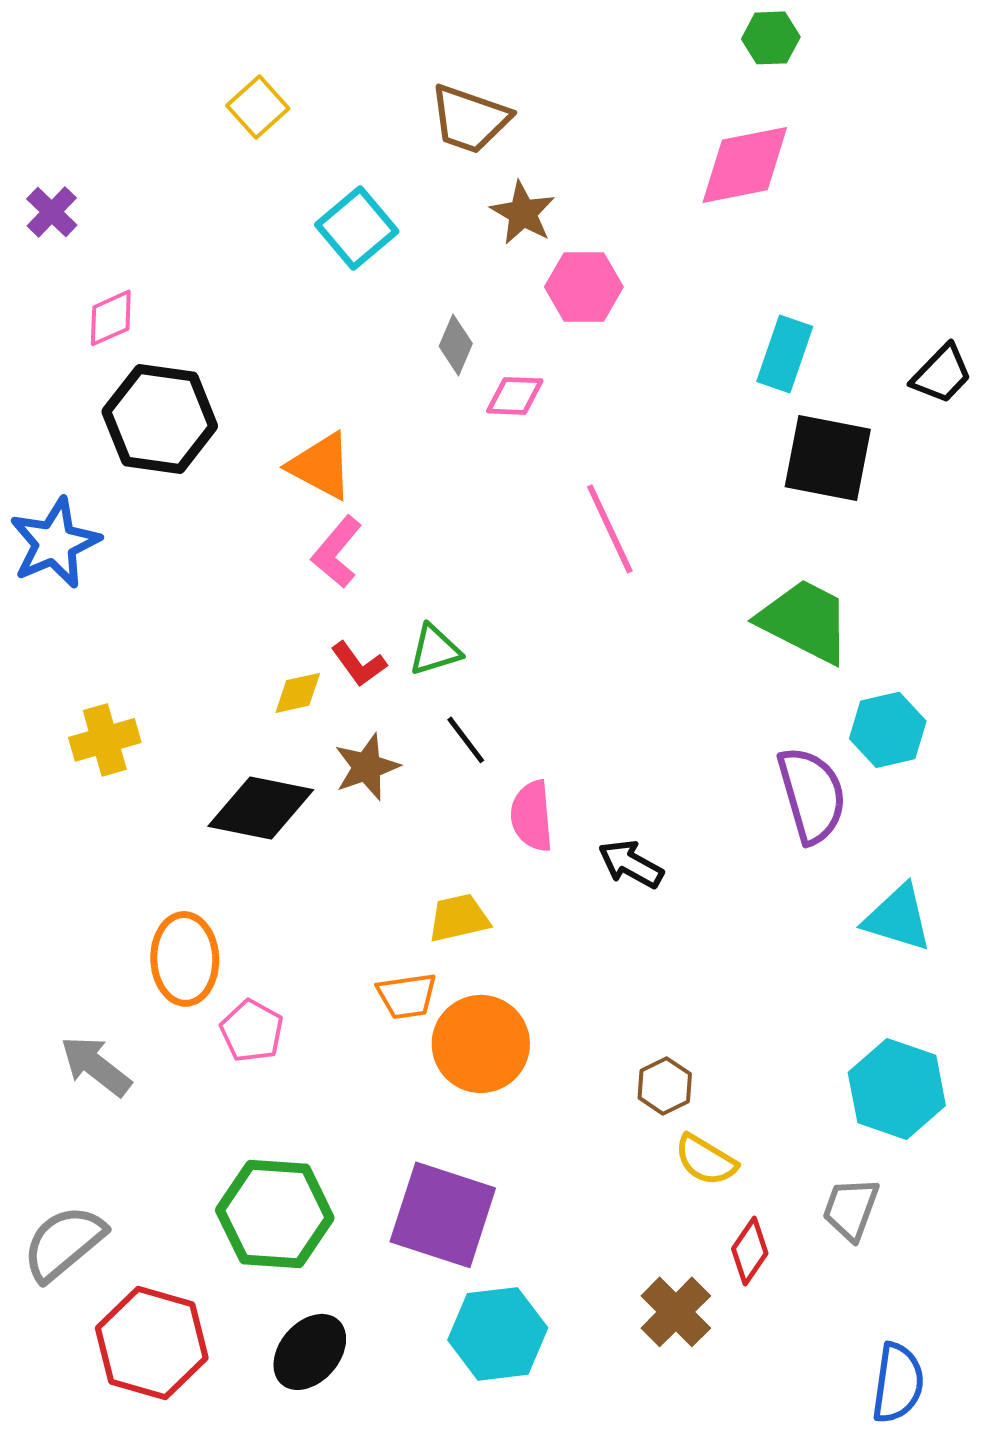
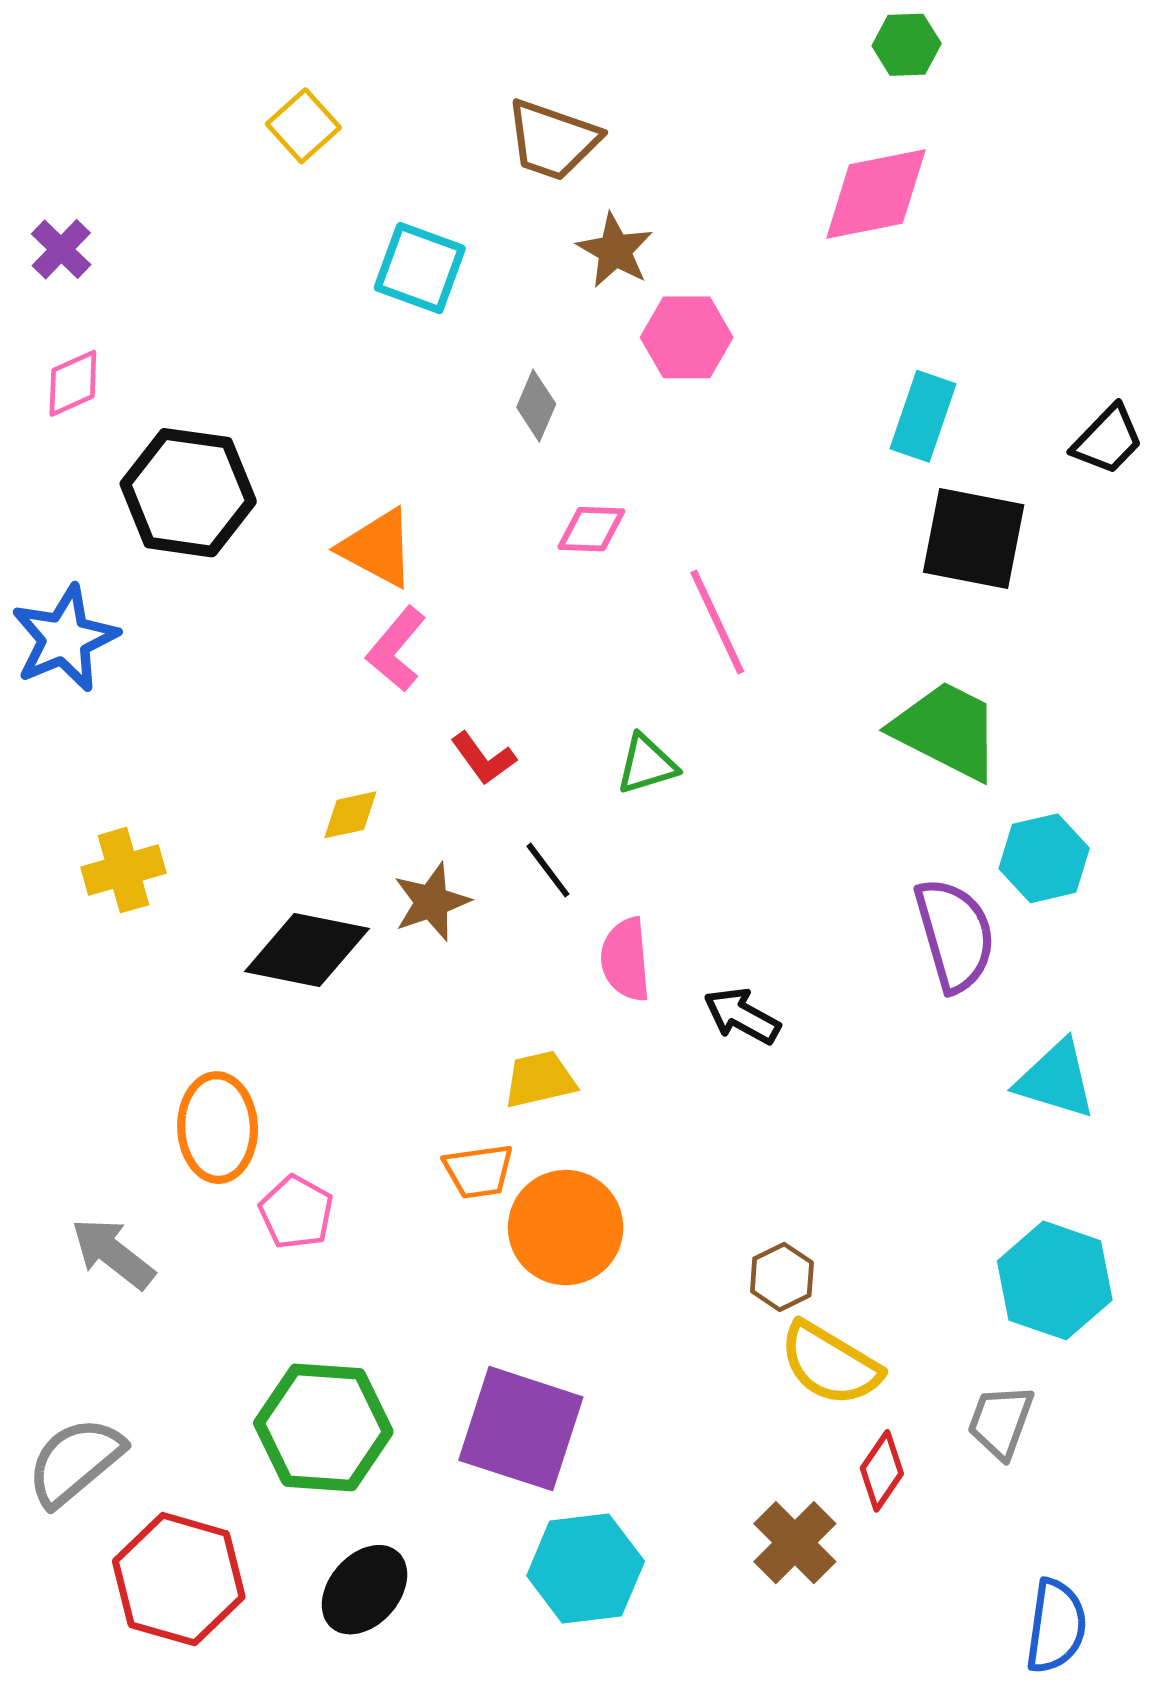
cyan square: (357, 228) -> (420, 268), turned -30
pink diamond: (111, 318) -> (73, 383), moved
pink diamond: (515, 396) -> (591, 529), moved
green triangle: (435, 650) -> (647, 764), moved
red L-shape: (359, 664) -> (483, 758), moved
yellow semicircle: (706, 1160) -> (830, 1364), size x1.4

